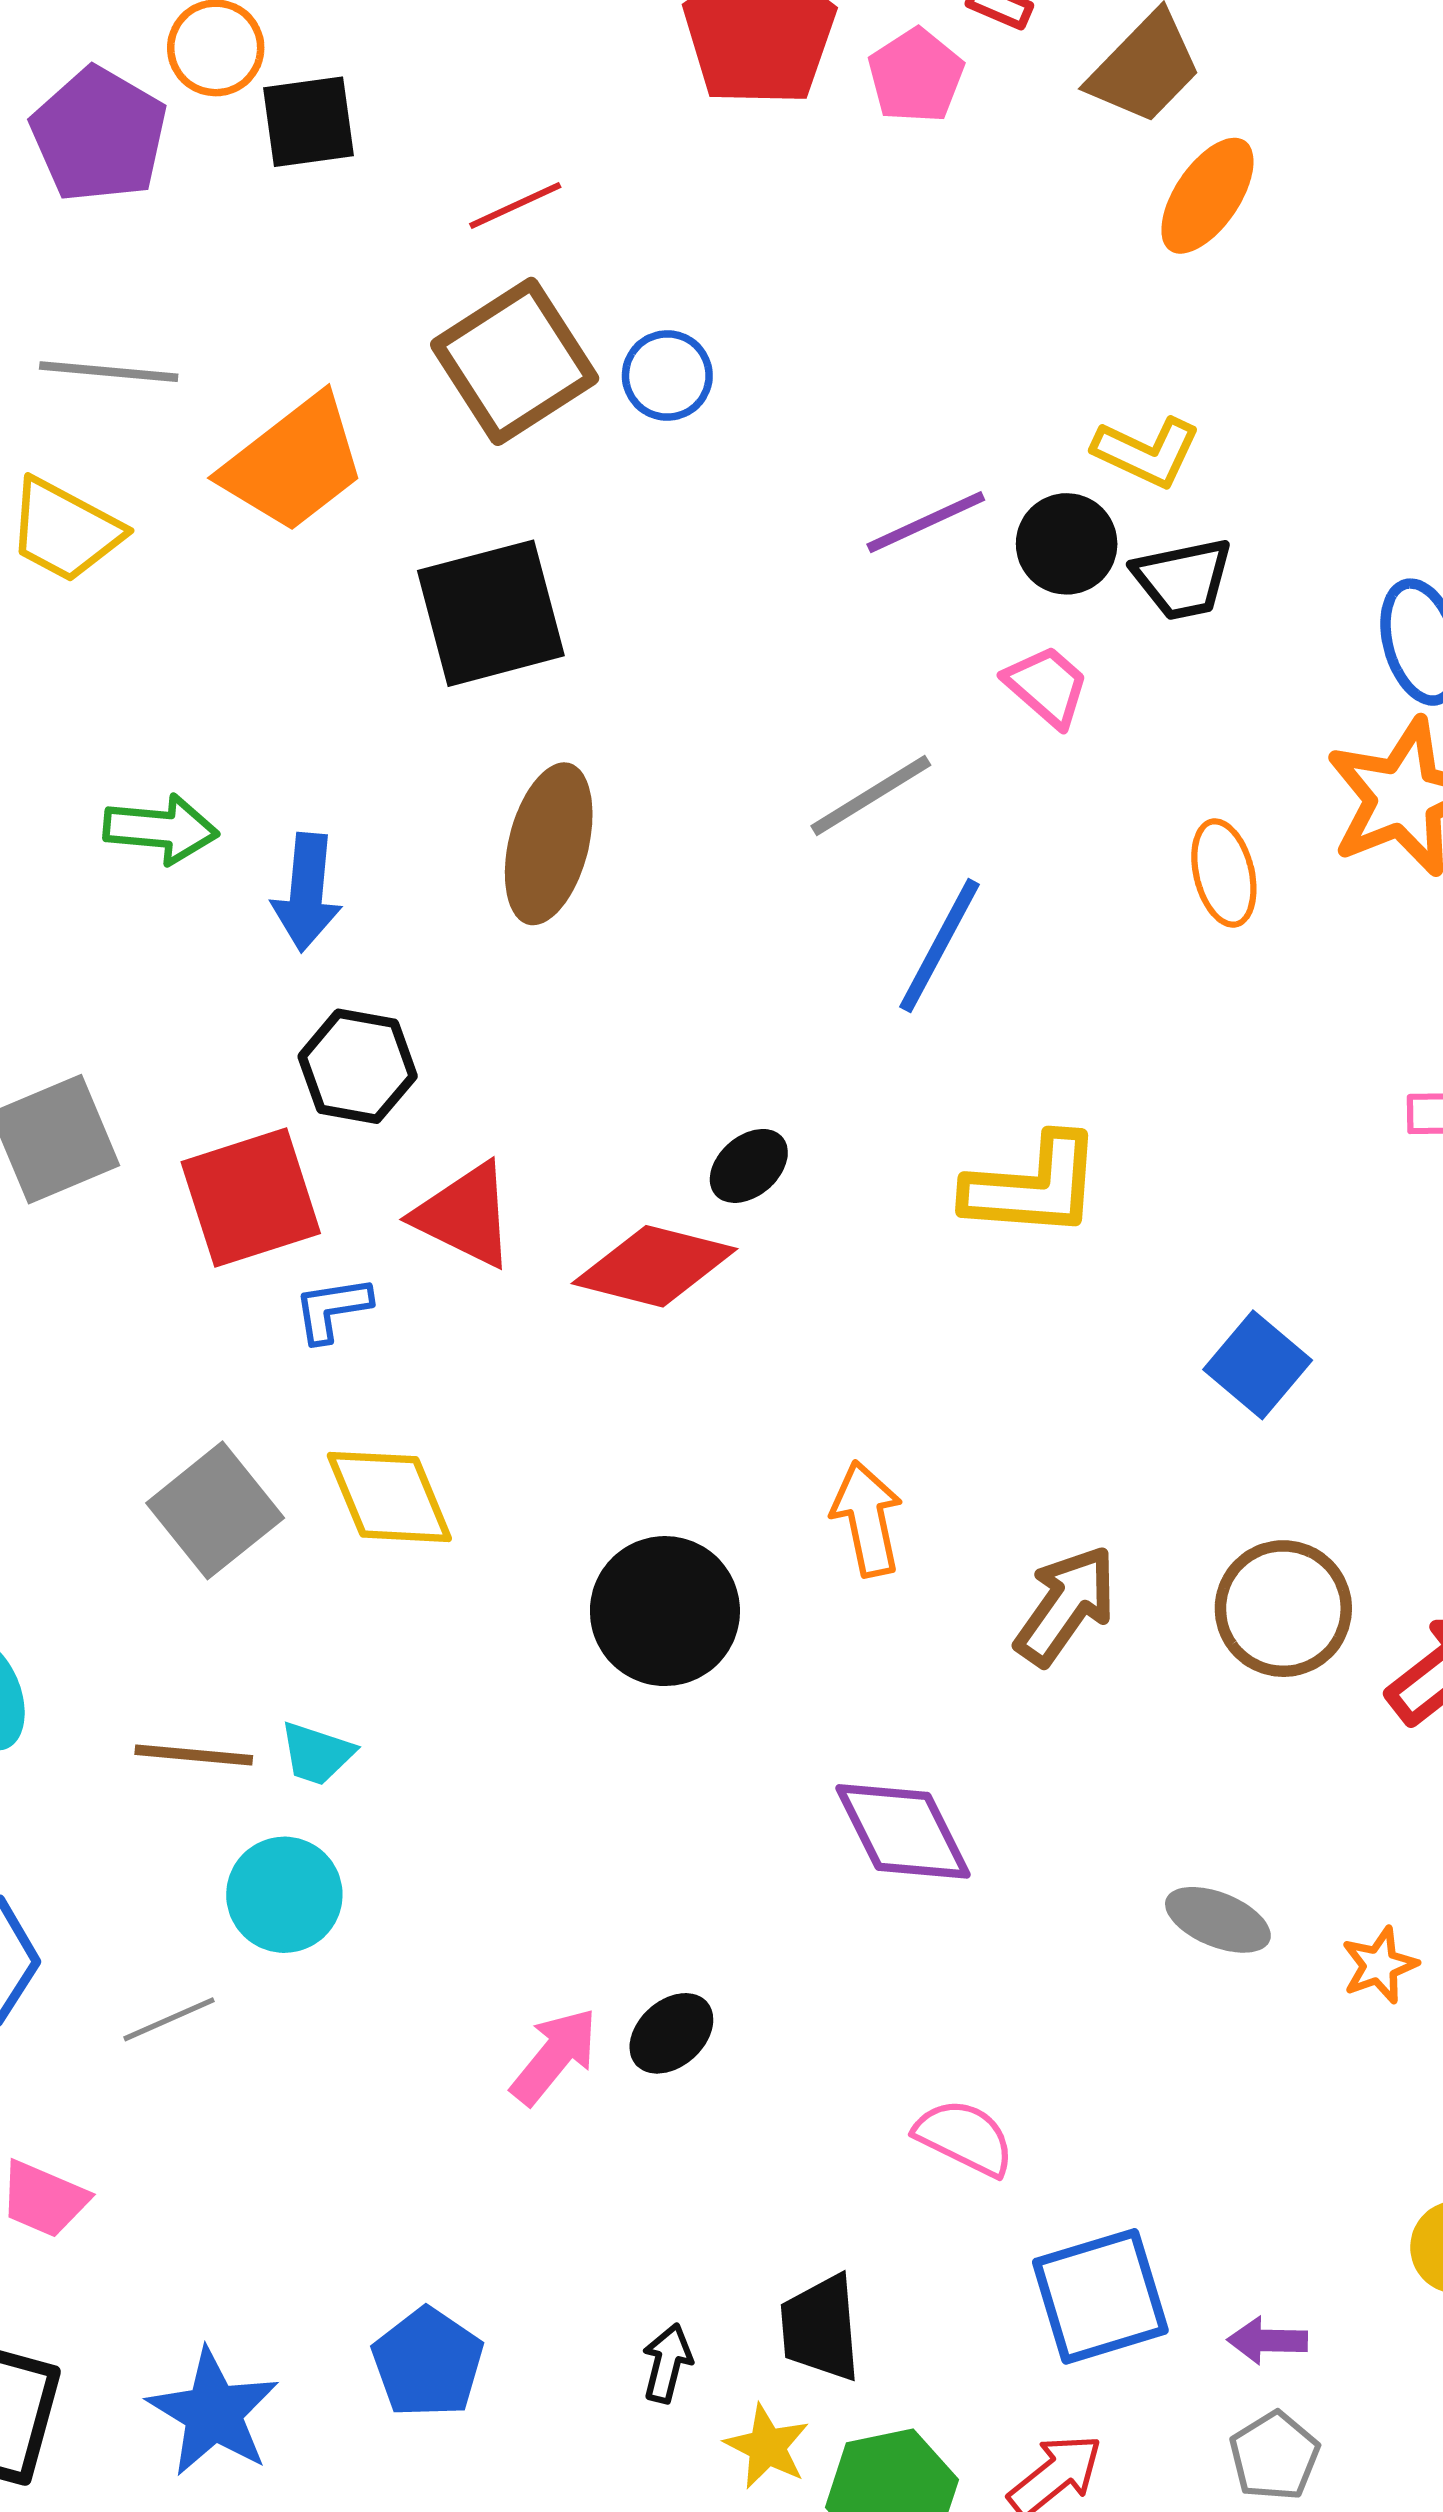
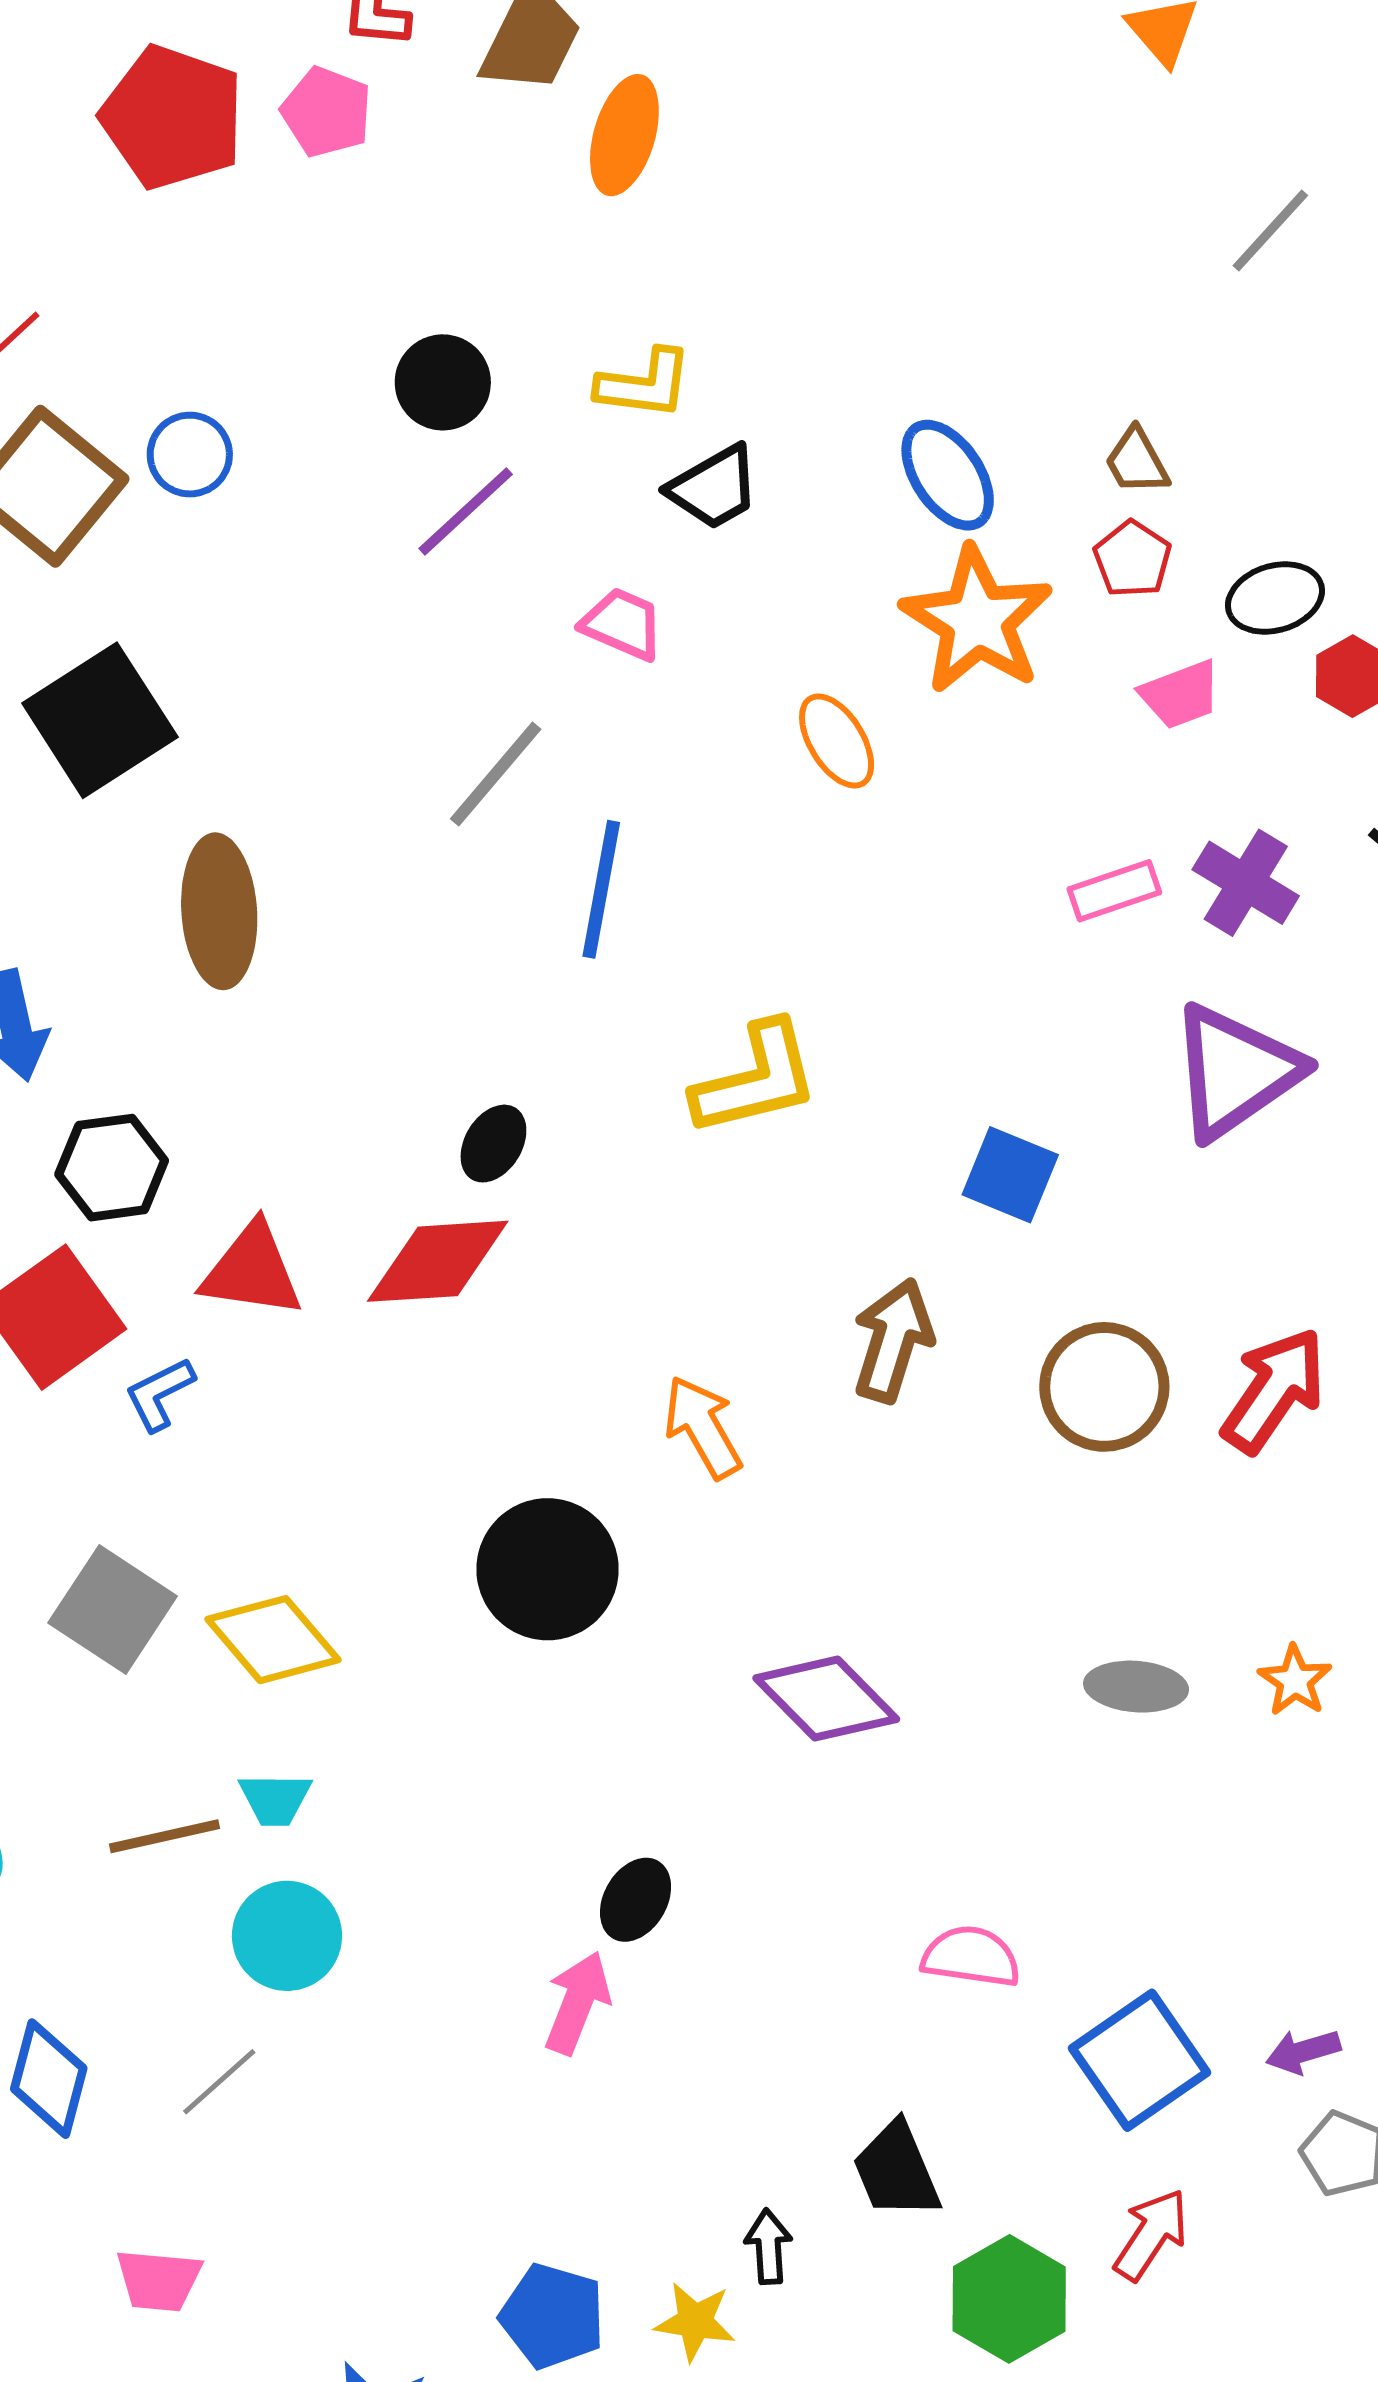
black circle: (1067, 544) -> (443, 382), moved
yellow diamond: (389, 1497) -> (273, 1640), moved
brown arrow: (1066, 1605) -> (893, 1340), moved
black ellipse: (671, 2033) -> (636, 1900), moved
yellow star: (767, 2447) -> (695, 2322), moved

